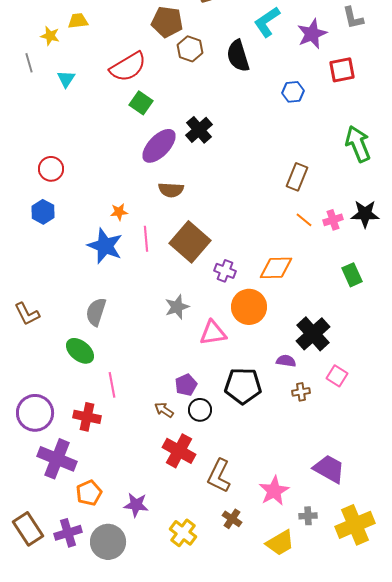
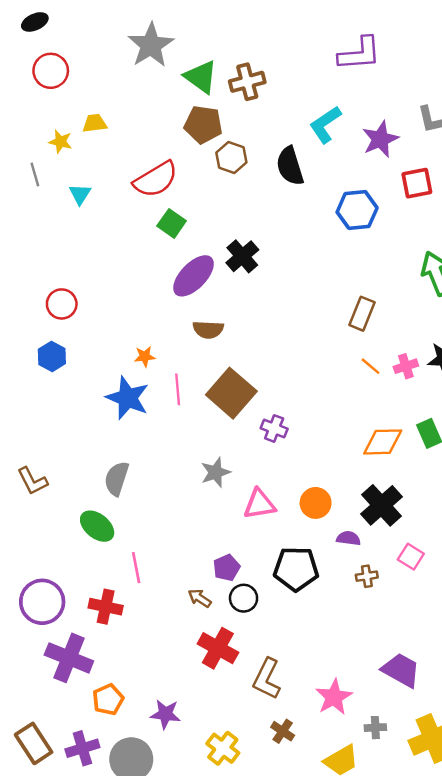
blue hexagon: (293, 92) -> (357, 210), size x1.5
orange diamond: (276, 268) -> (383, 442), moved
orange circle: (249, 307) -> (316, 503), moved, size x0.7

